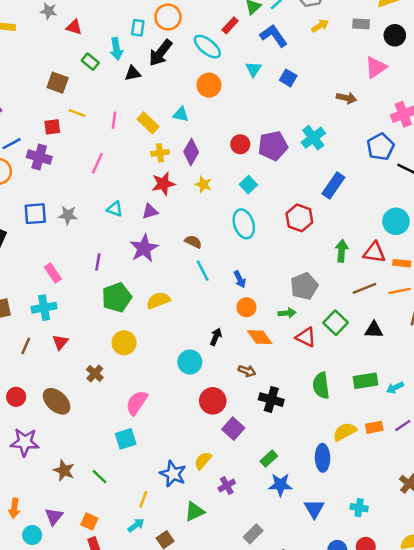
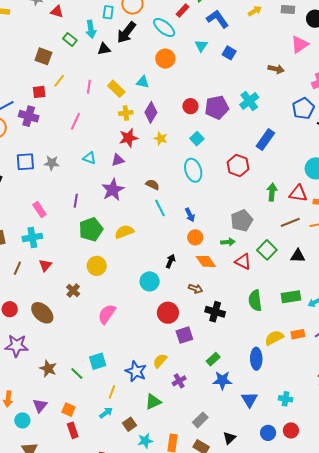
yellow line: (77, 113) -> (59, 81), turned -72
purple square: (233, 429) -> (184, 335), turned 30
cyan square: (126, 439) -> (98, 361), moved

